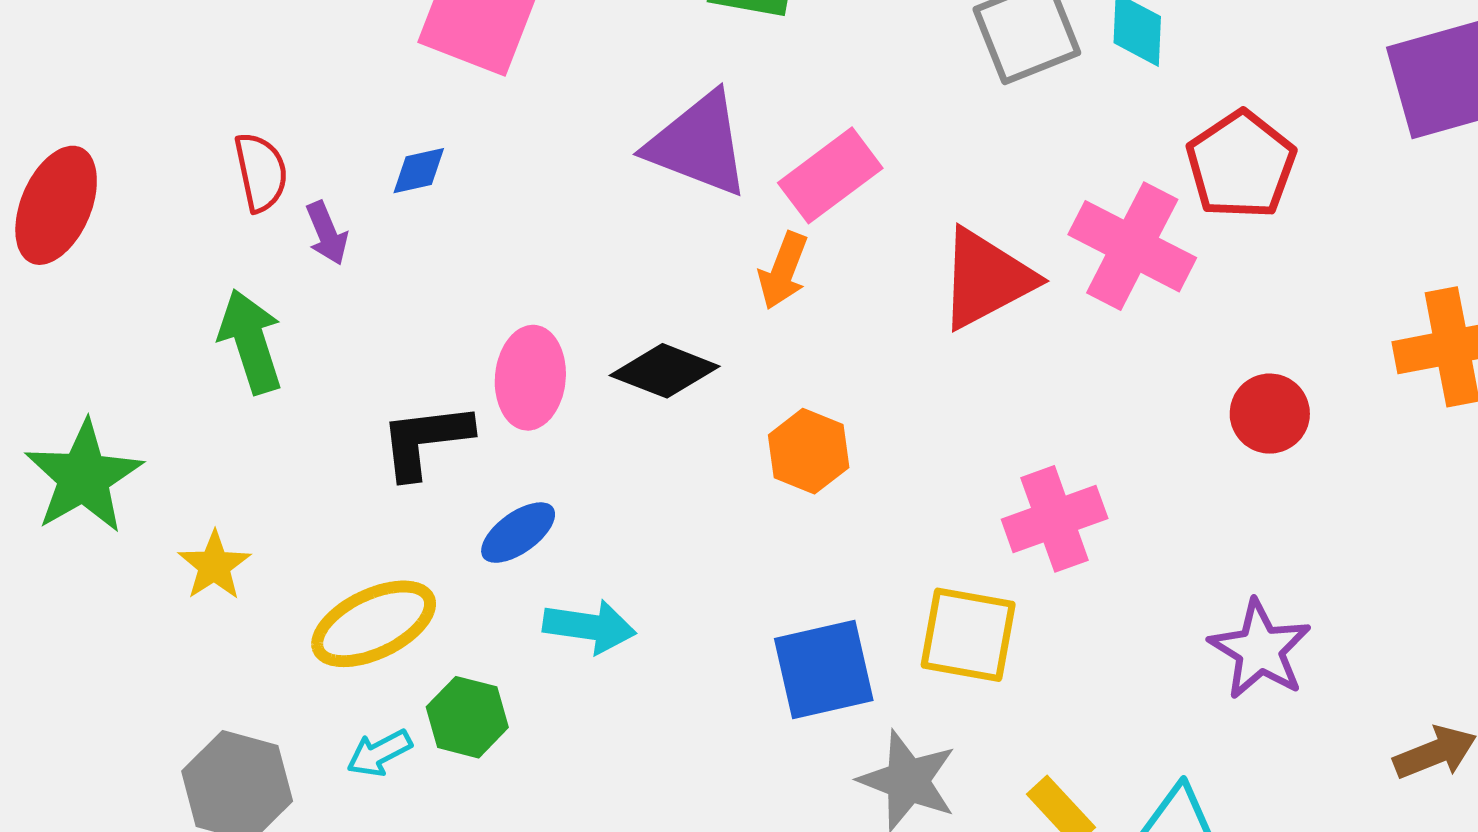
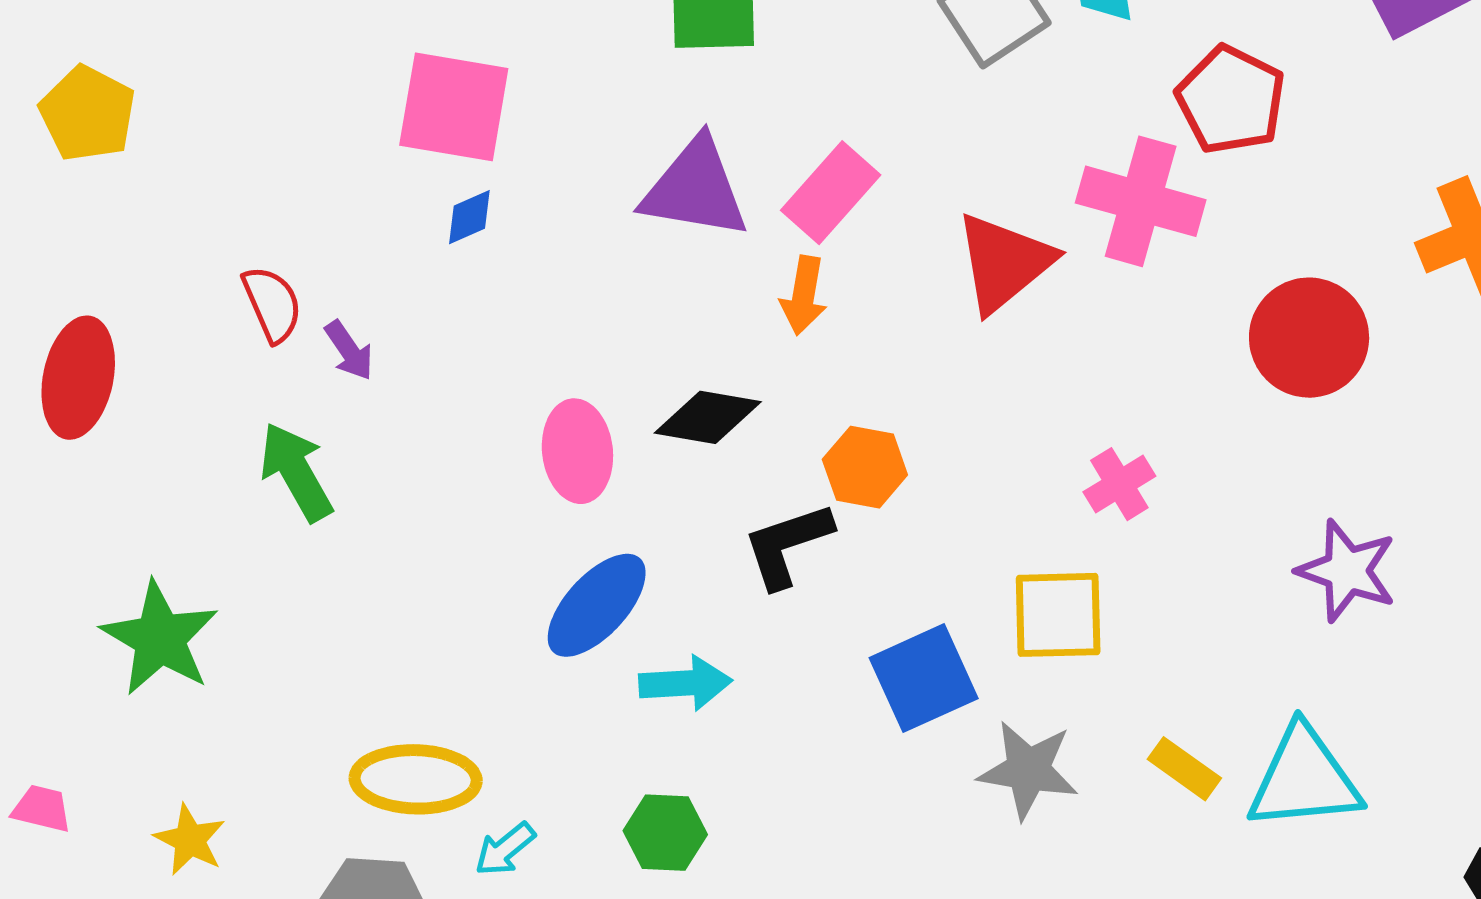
blue diamond: (419, 171) -> (469, 217), moved
red circle: (1270, 414) -> (1309, 338), size x1.5
black L-shape: (425, 440) -> (787, 545), moved
pink cross: (1055, 519) -> (1119, 484), size x0.7
blue ellipse: (518, 533) -> (597, 605), size x1.5
yellow star: (214, 566) -> (190, 840), moved
yellow ellipse: (374, 624) -> (416, 779), moved, turned 39
green hexagon: (467, 717) -> (665, 833), moved

